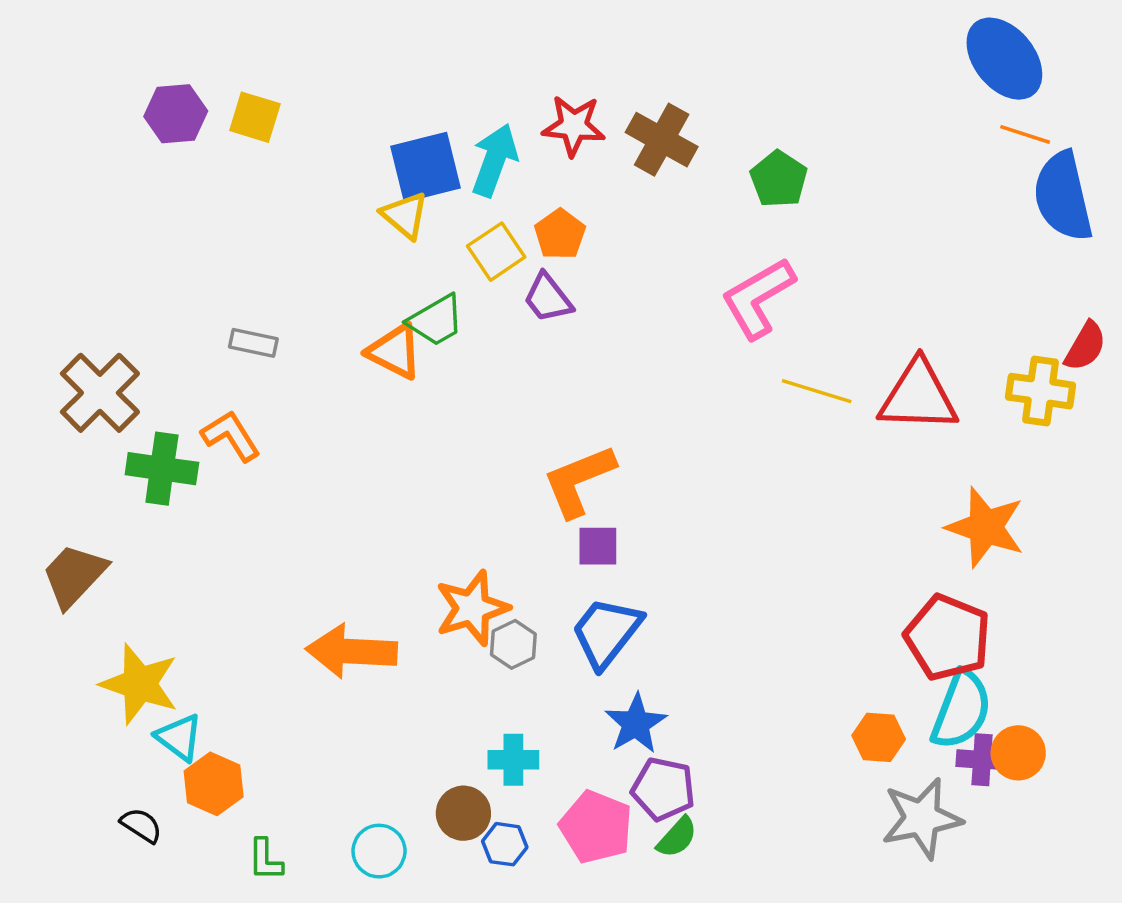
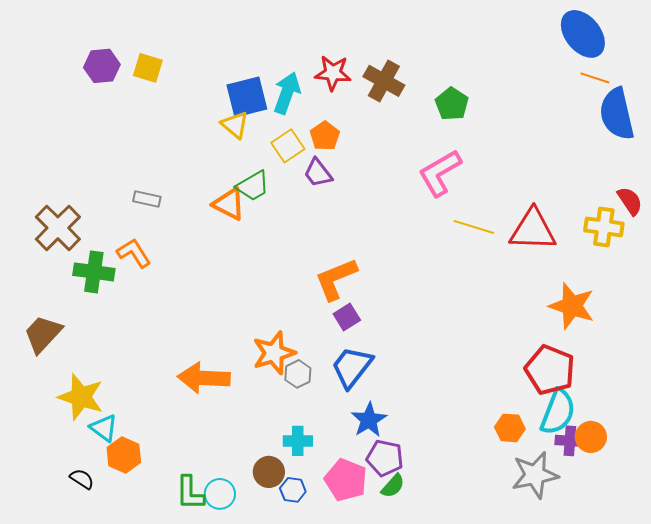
red semicircle: (1085, 346) -> (630, 201), turned -64
purple square: (598, 546) -> (347, 317), turned -32
green L-shape: (265, 860) -> (190, 493), moved, size x1.4

